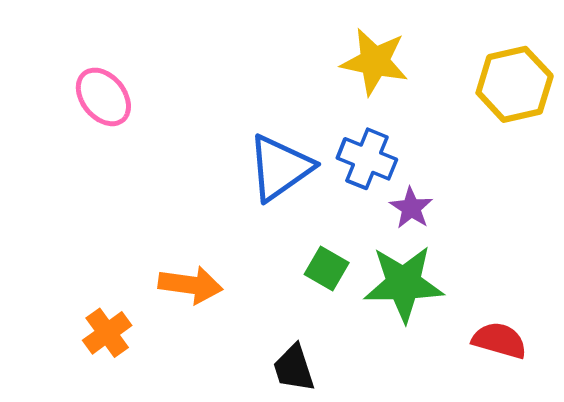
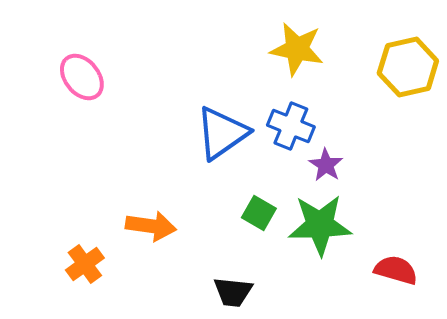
black trapezoid: (294, 368) -> (233, 292), turned -66

